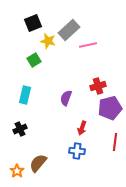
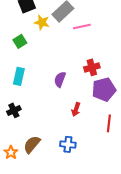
green square: (34, 60) -> (20, 41), moved
blue cross: (77, 151) -> (68, 144), moved

